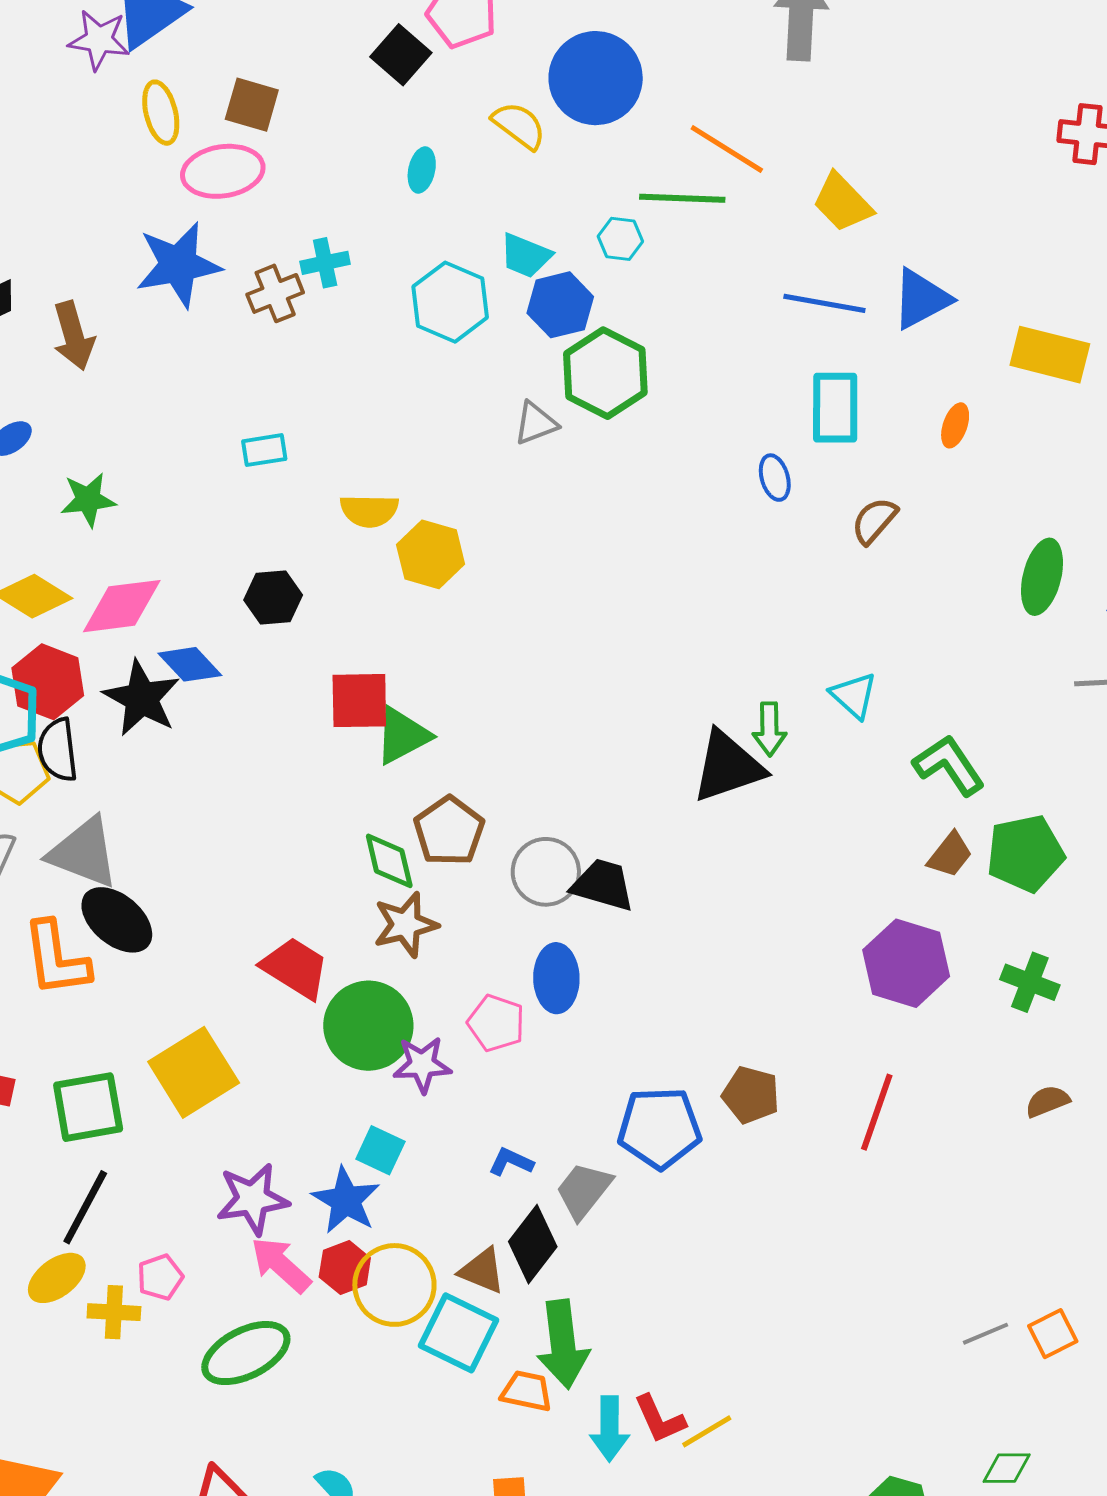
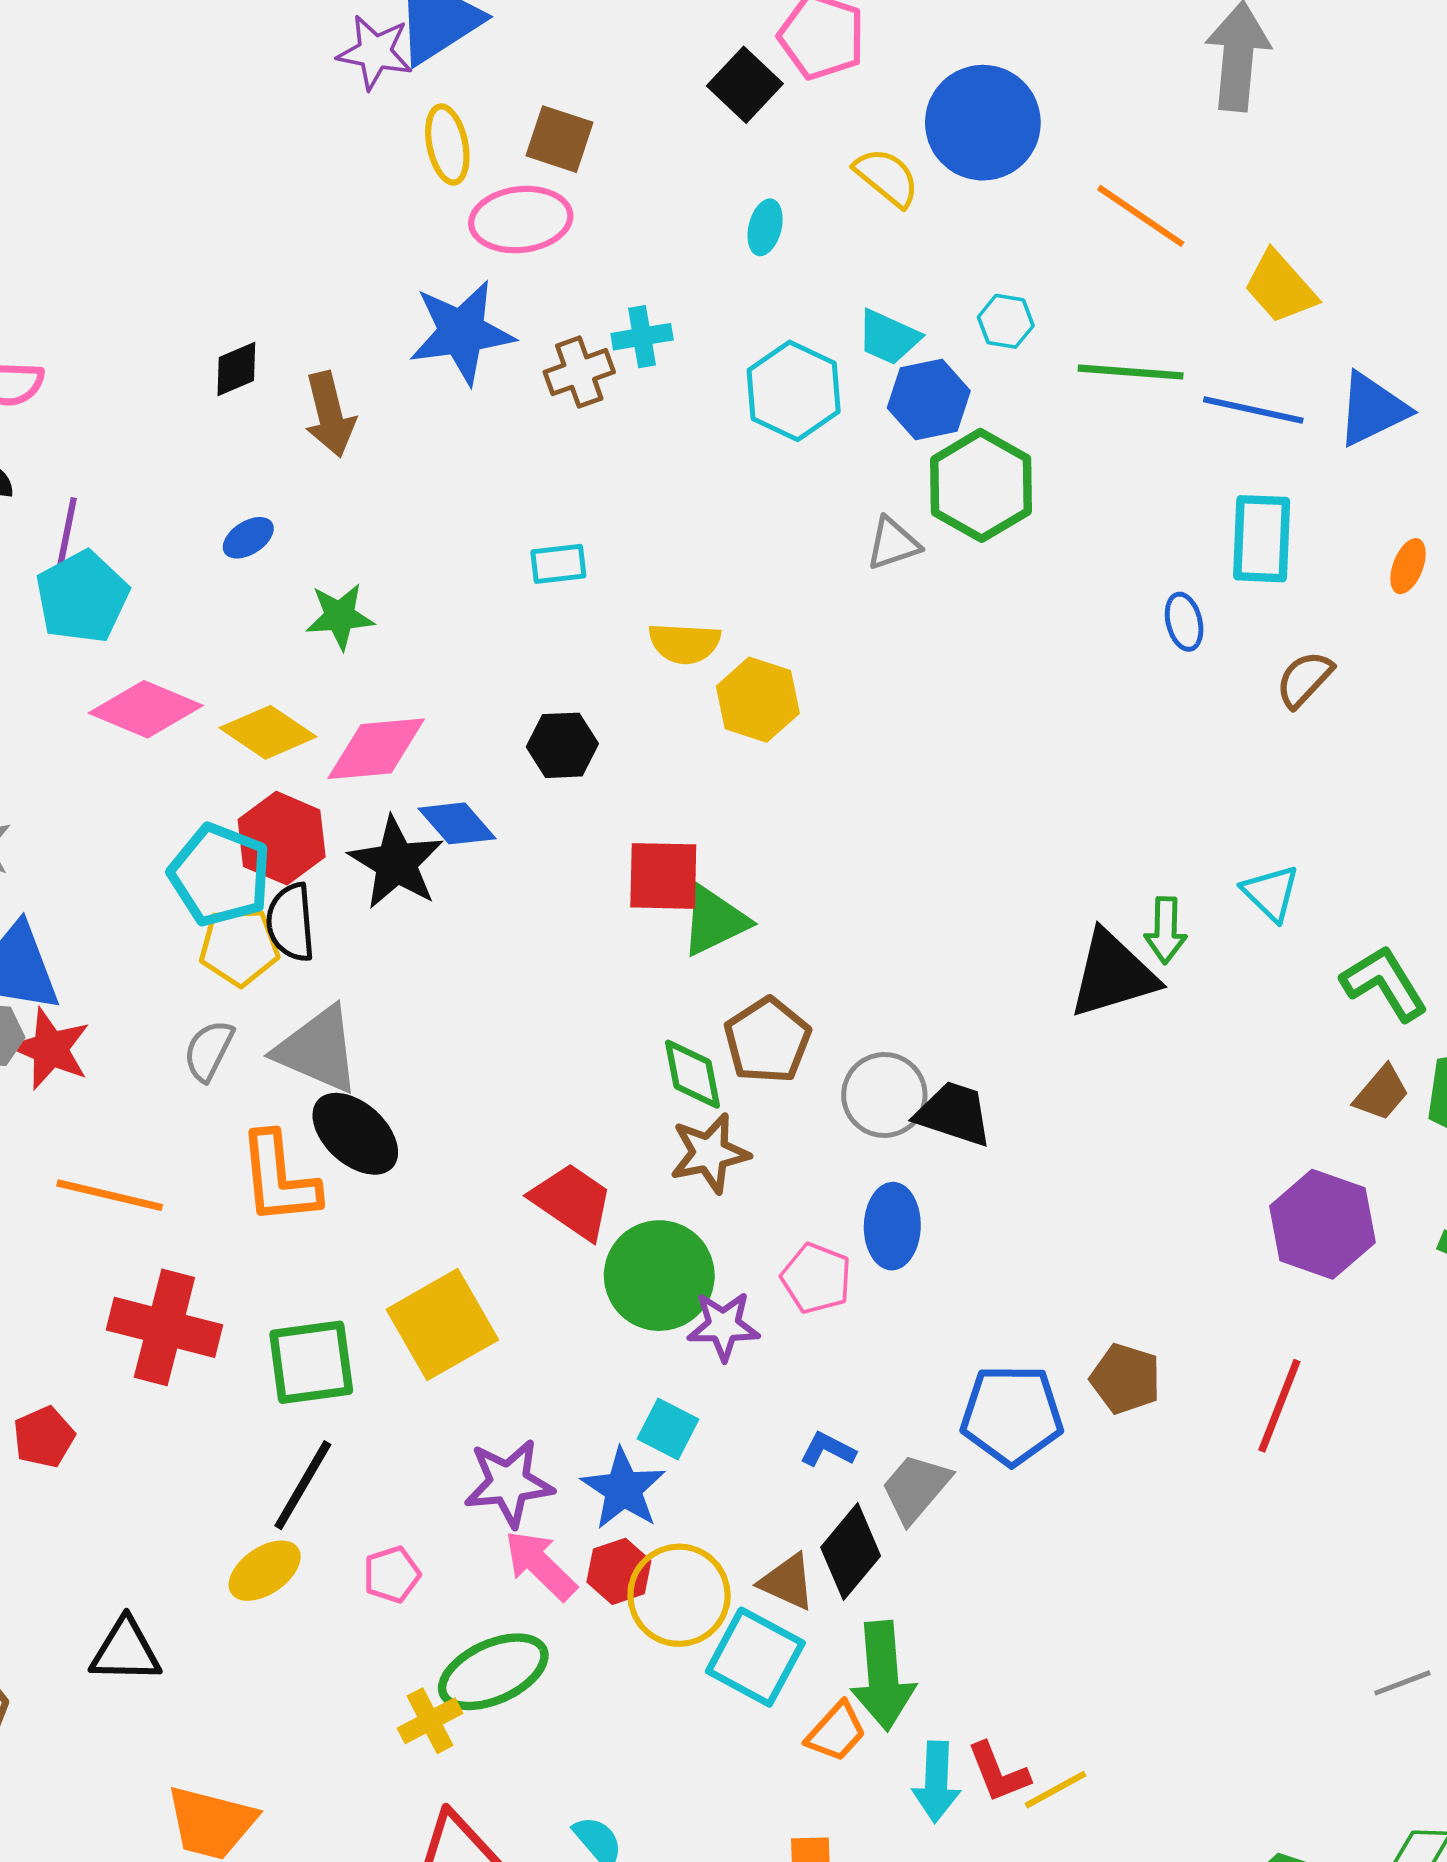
green line: (682, 198) -> (1131, 372), moved
yellow cross: (114, 1312) -> (430, 1721), moved, turned -33
orange trapezoid: (527, 1391) -> (836, 1732), turned 118

